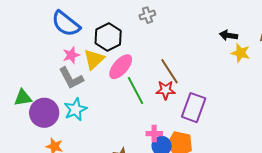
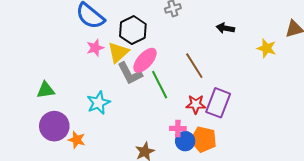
black arrow: (228, 35) -> (225, 28), moved
gray L-shape: (71, 78) -> (130, 73), moved
red star: (166, 90) -> (196, 104), moved
purple circle: (44, 113) -> (54, 126), moved

